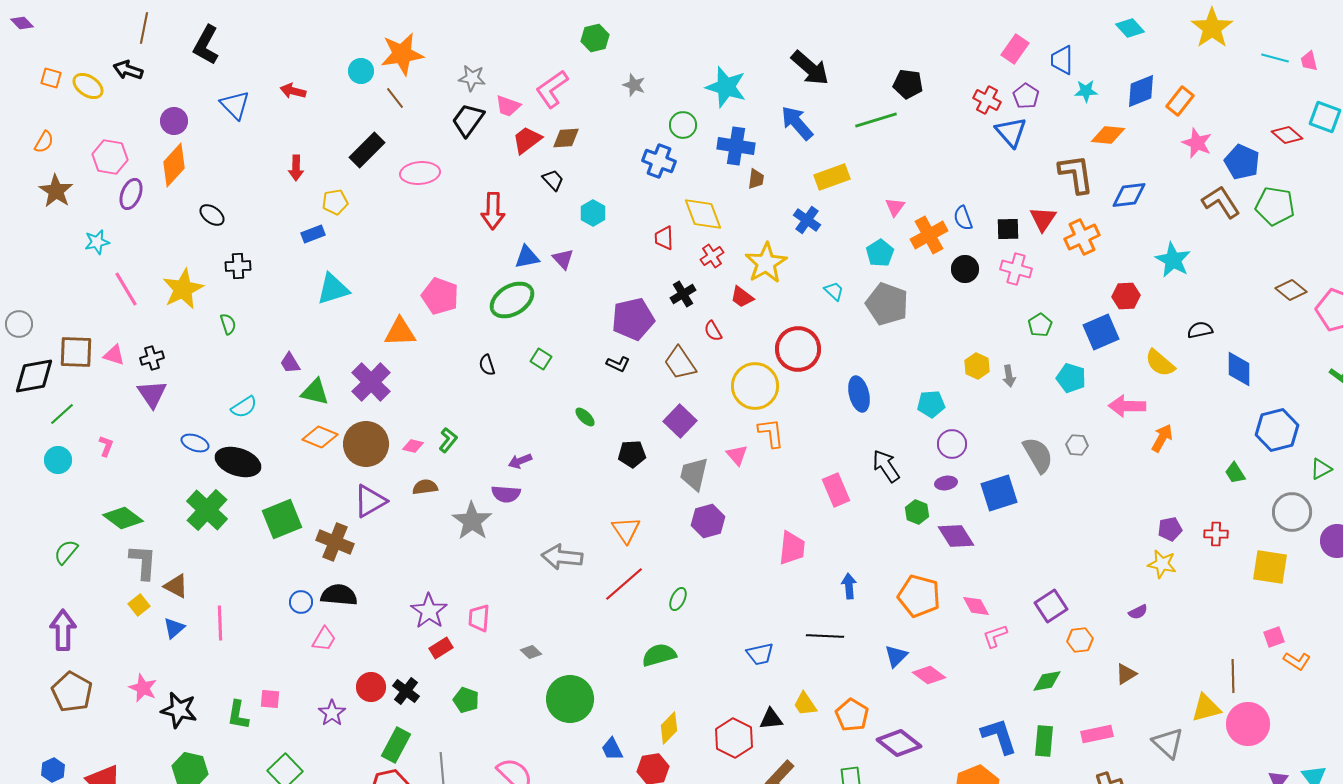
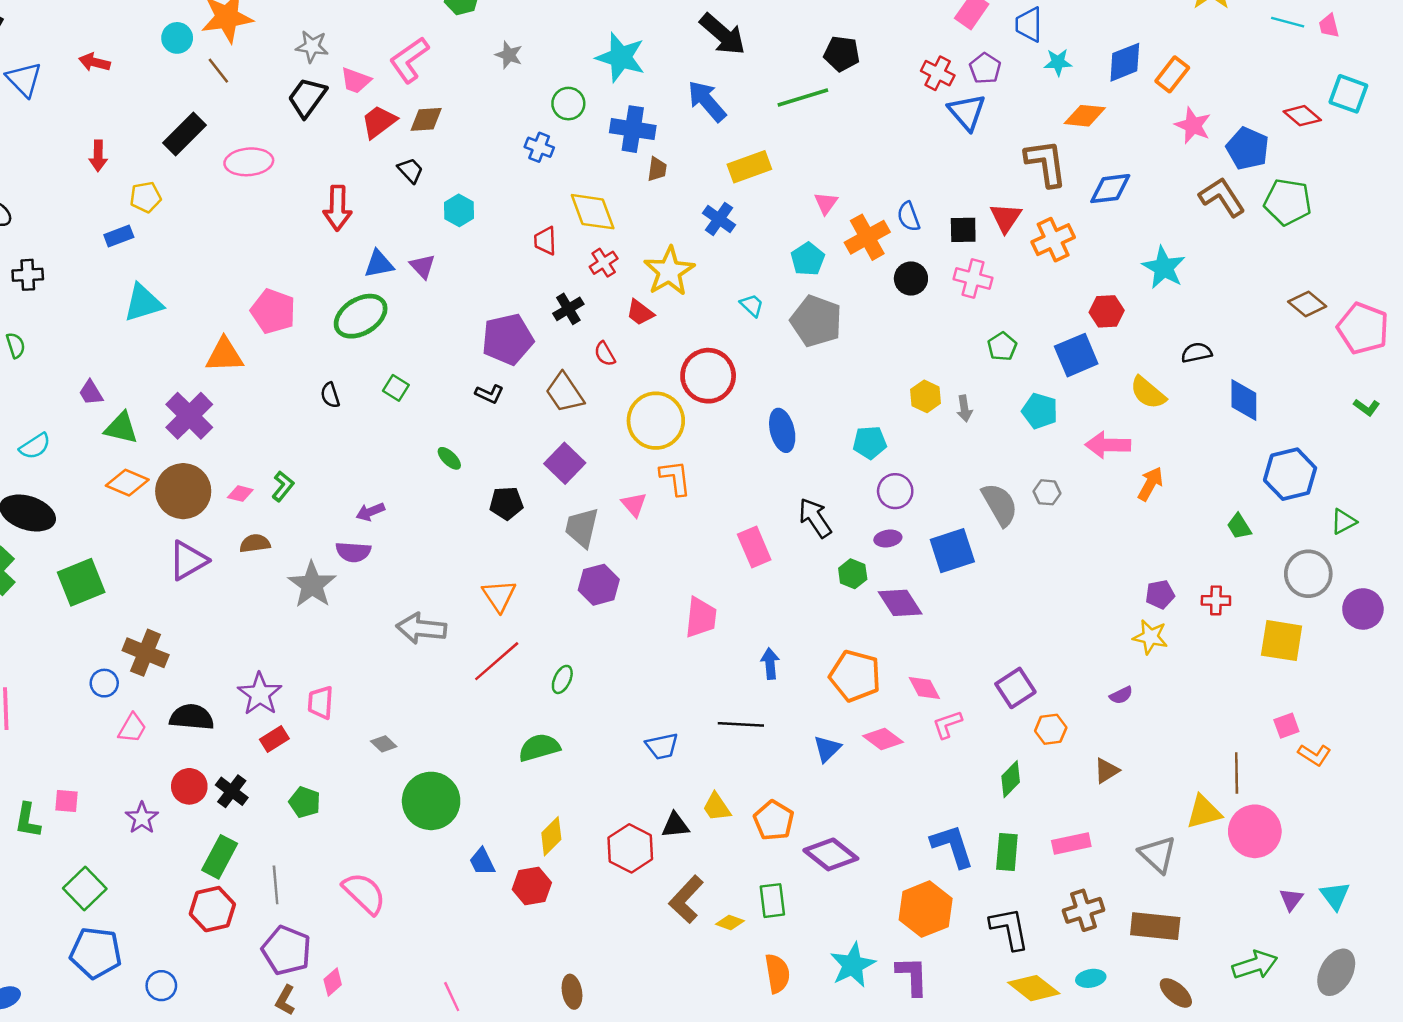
blue cross: (659, 161) -> (539, 147), size x0.7
brown cross: (335, 542) -> (146, 653), moved
black semicircle: (339, 595) -> (192, 717), moved
pink diamond: (929, 675) -> (883, 739), moved
green diamond: (1047, 681) -> (1011, 779), turned -36

